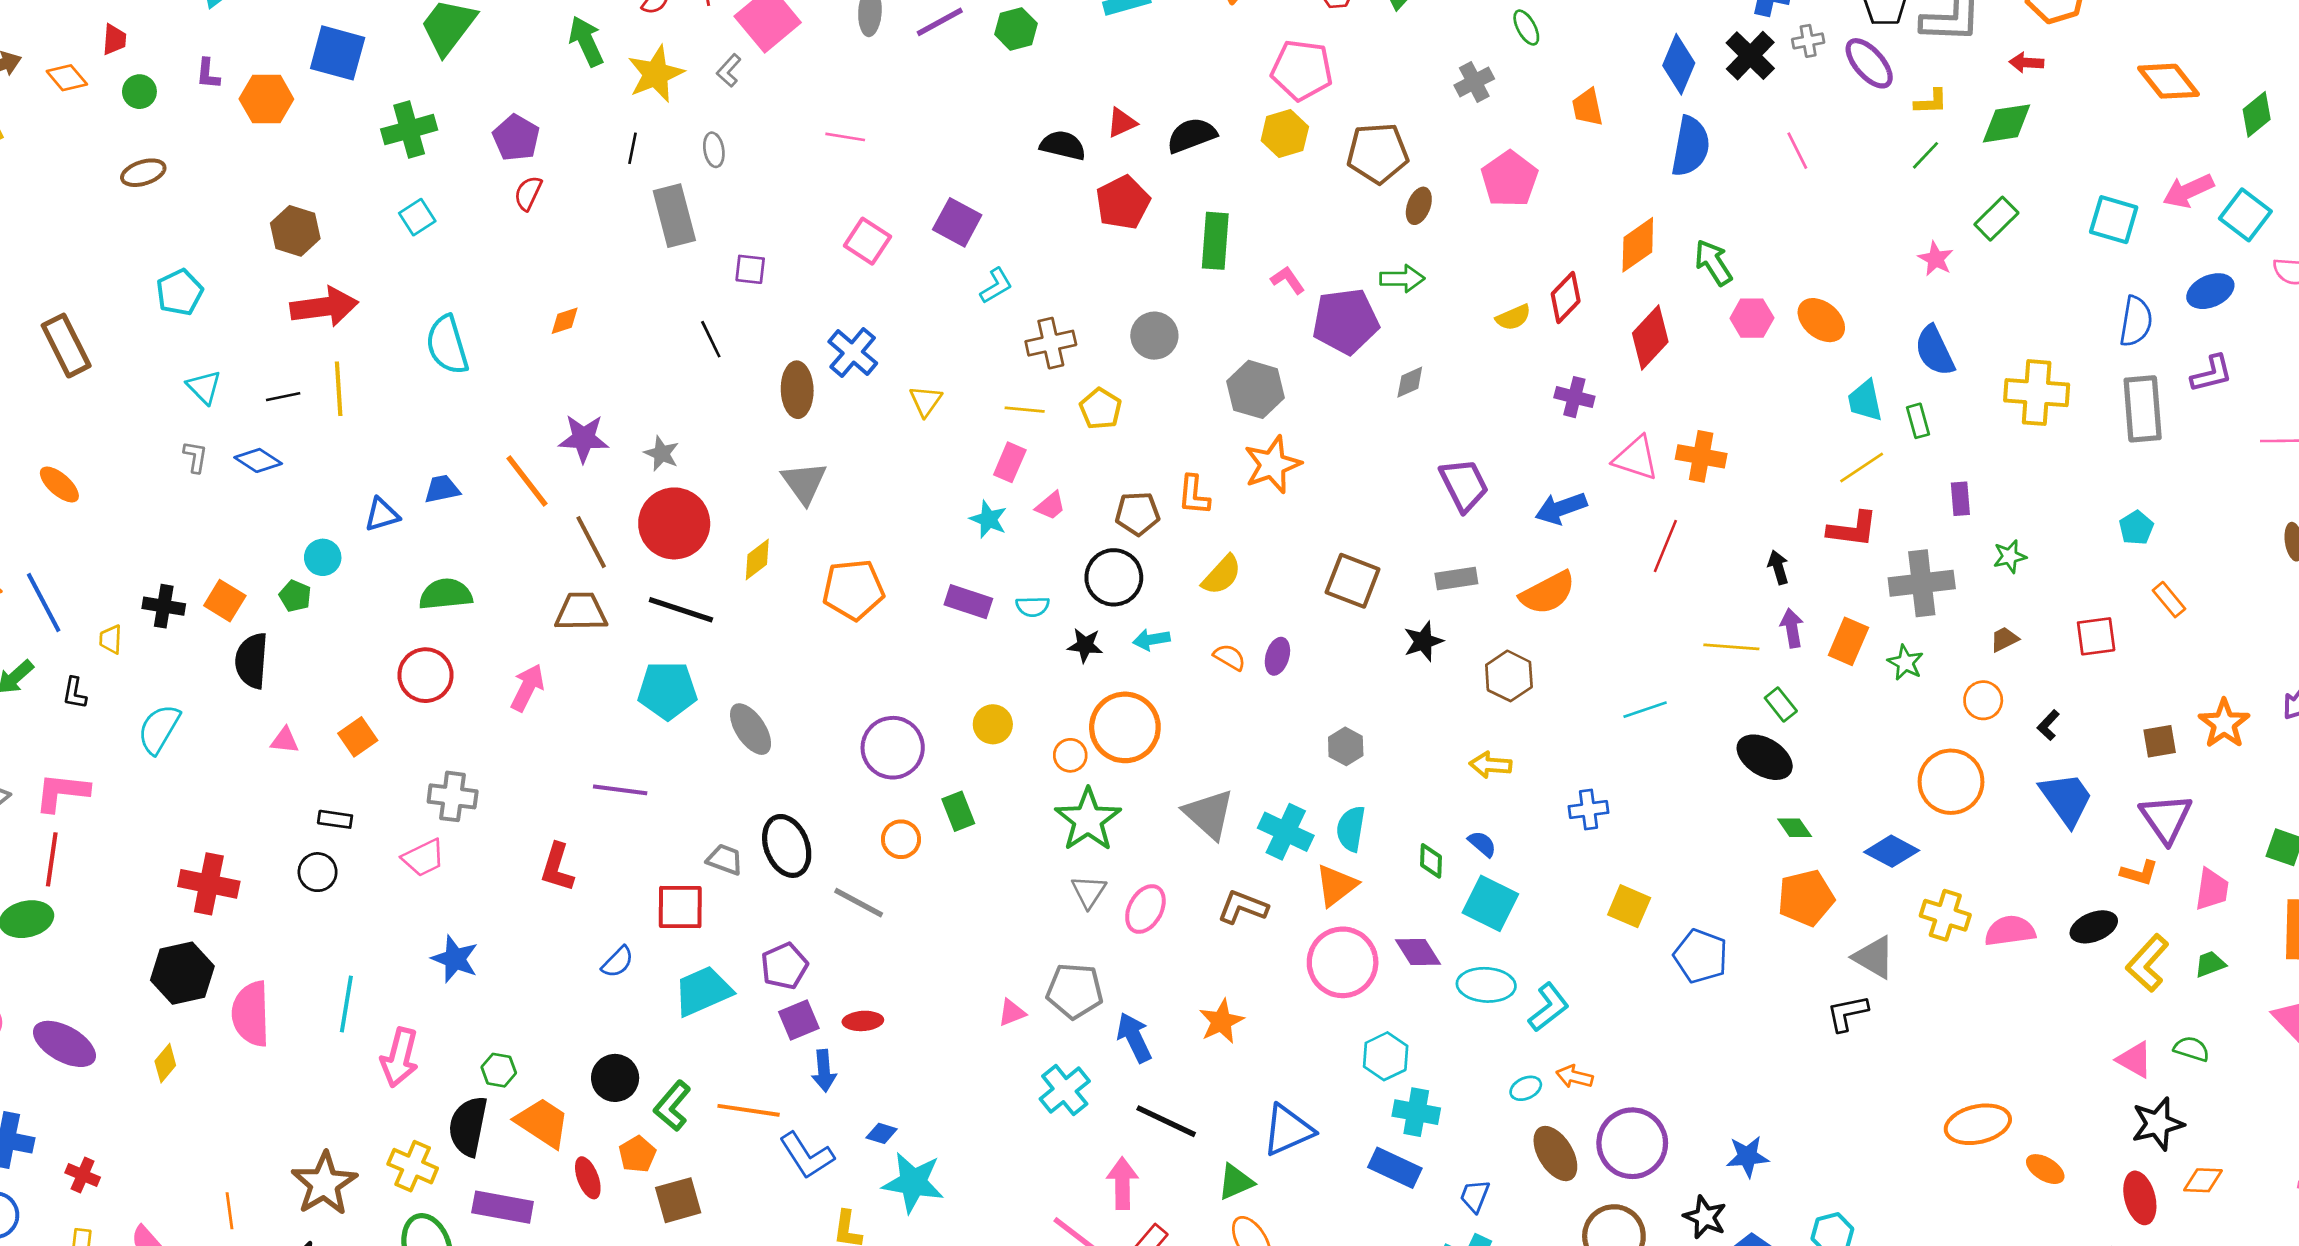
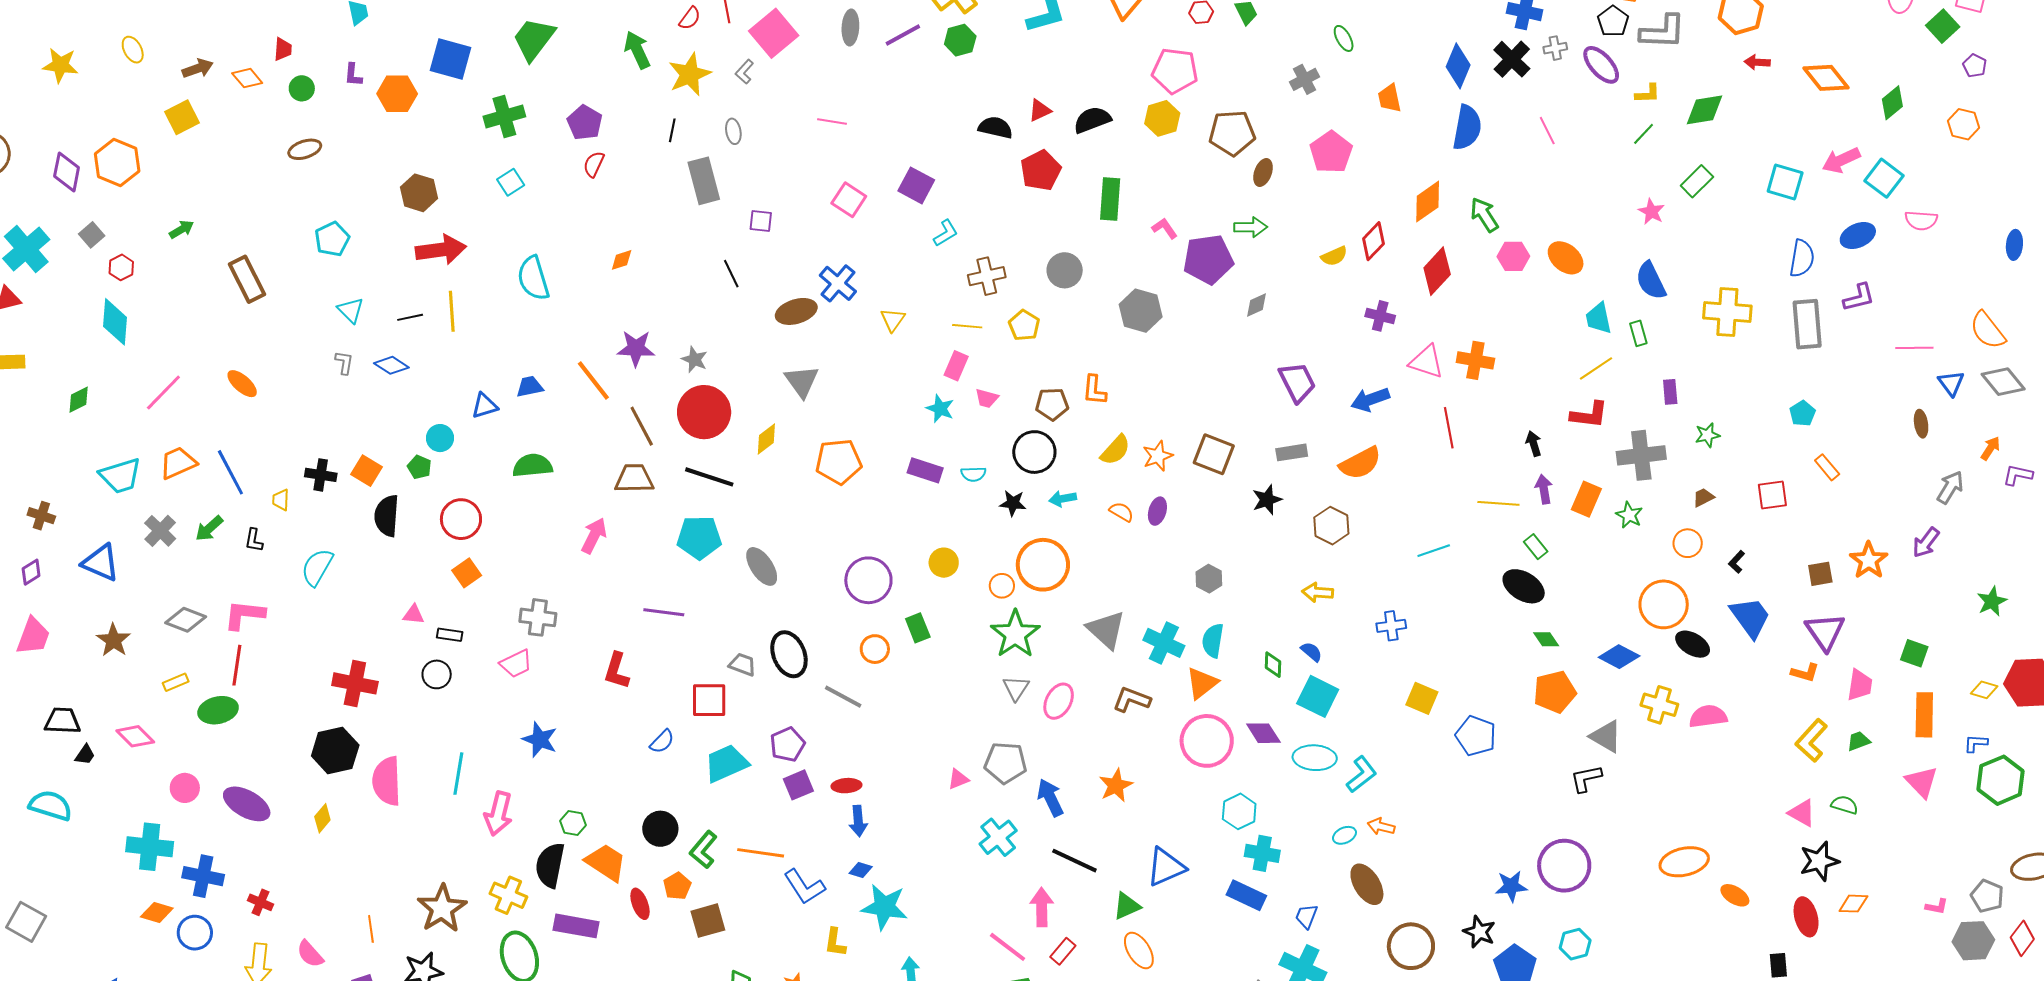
red arrow: (2026, 63) -> (1757, 62), moved
brown ellipse: (797, 390) -> (796, 311), turned 75
orange star: (1272, 465) -> (1158, 456), moved, size x0.7
pink trapezoid: (1050, 506) -> (987, 398), turned 55
red line: (1665, 546) -> (1449, 428), turned -33
red circle: (426, 675) -> (461, 519), moved
pink triangle: (285, 740) -> (414, 615), moved
black ellipse: (2094, 927) -> (1693, 644), moved, turned 52
blue arrow: (824, 1071) -> (858, 821), moved
purple circle: (1632, 1143) -> (1564, 866), moved

